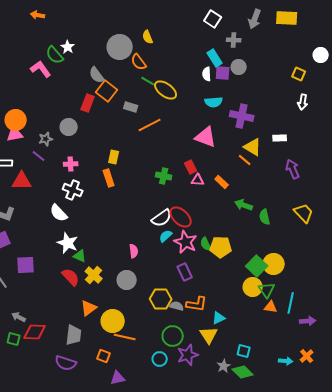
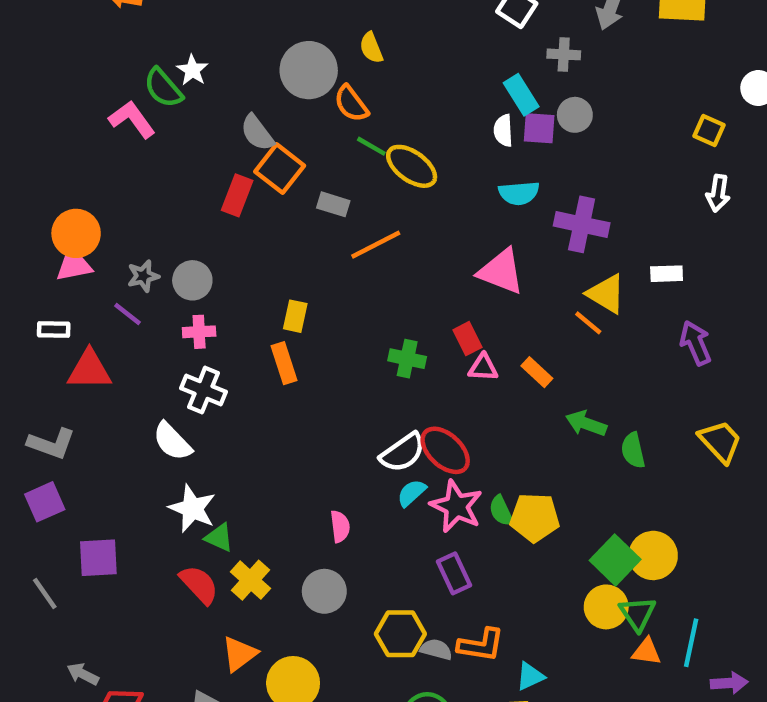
gray circle: (69, 127) -> (192, 280), moved

